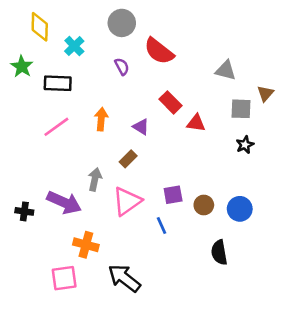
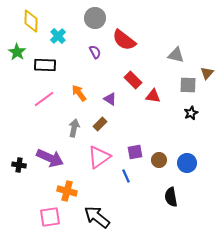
orange arrow: (101, 119) -> (79, 93), turned -42
gray arrow: (95, 179) -> (74, 128), moved

